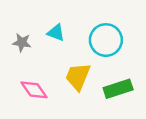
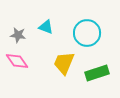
pink diamond: (34, 90) -> (17, 61), moved

